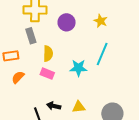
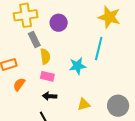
yellow star: (101, 21) -> (109, 17), moved, size x1.6
gray rectangle: (31, 36) -> (34, 39), moved
black arrow: (54, 106) -> (50, 96), moved

